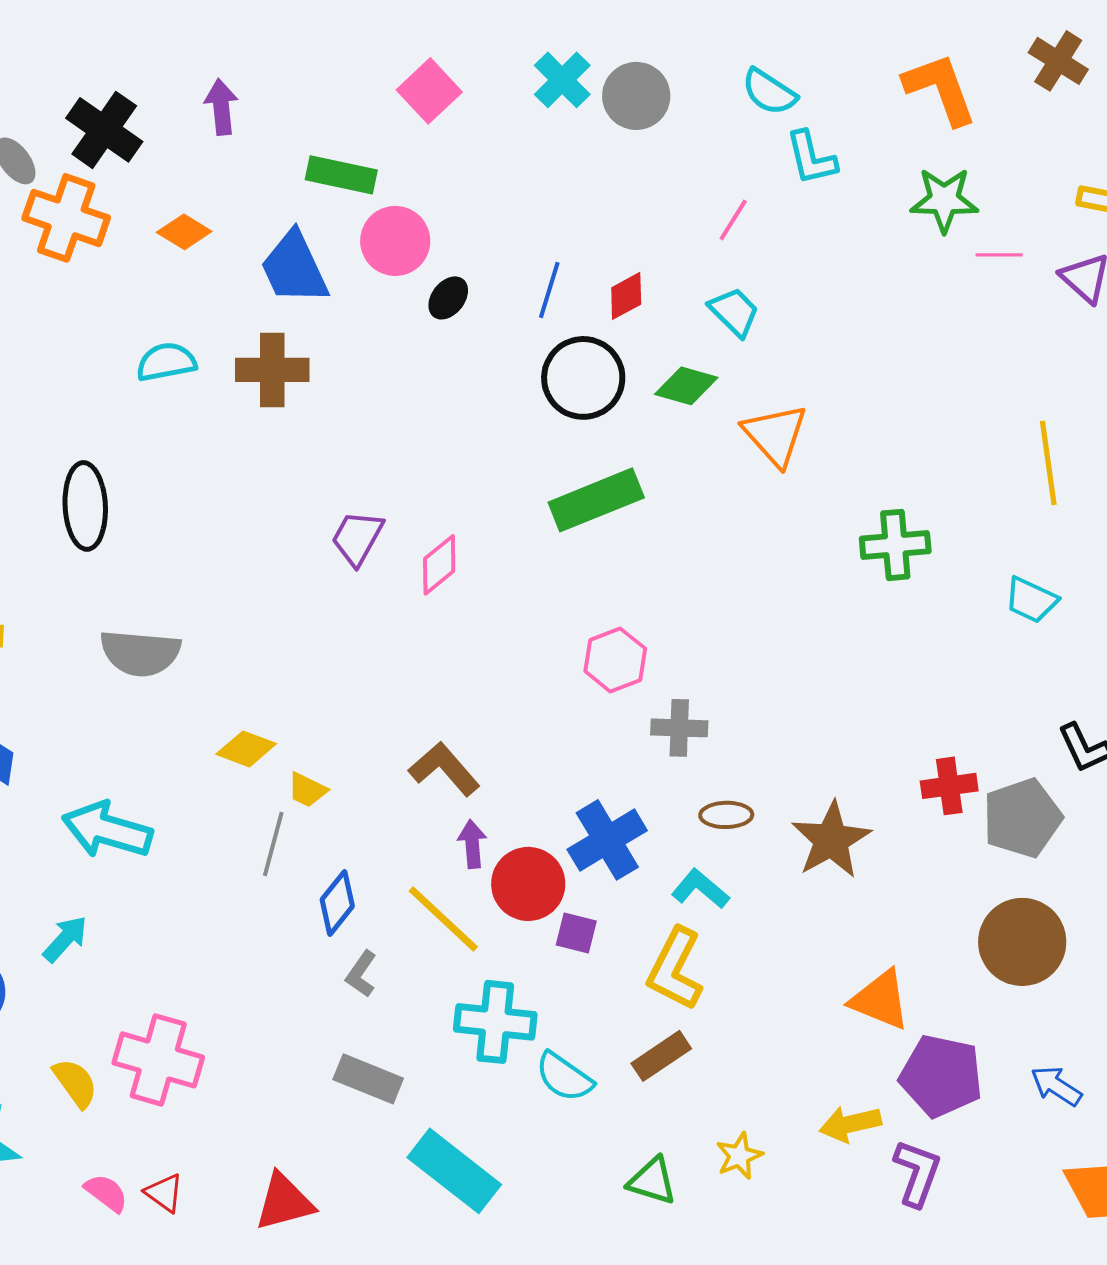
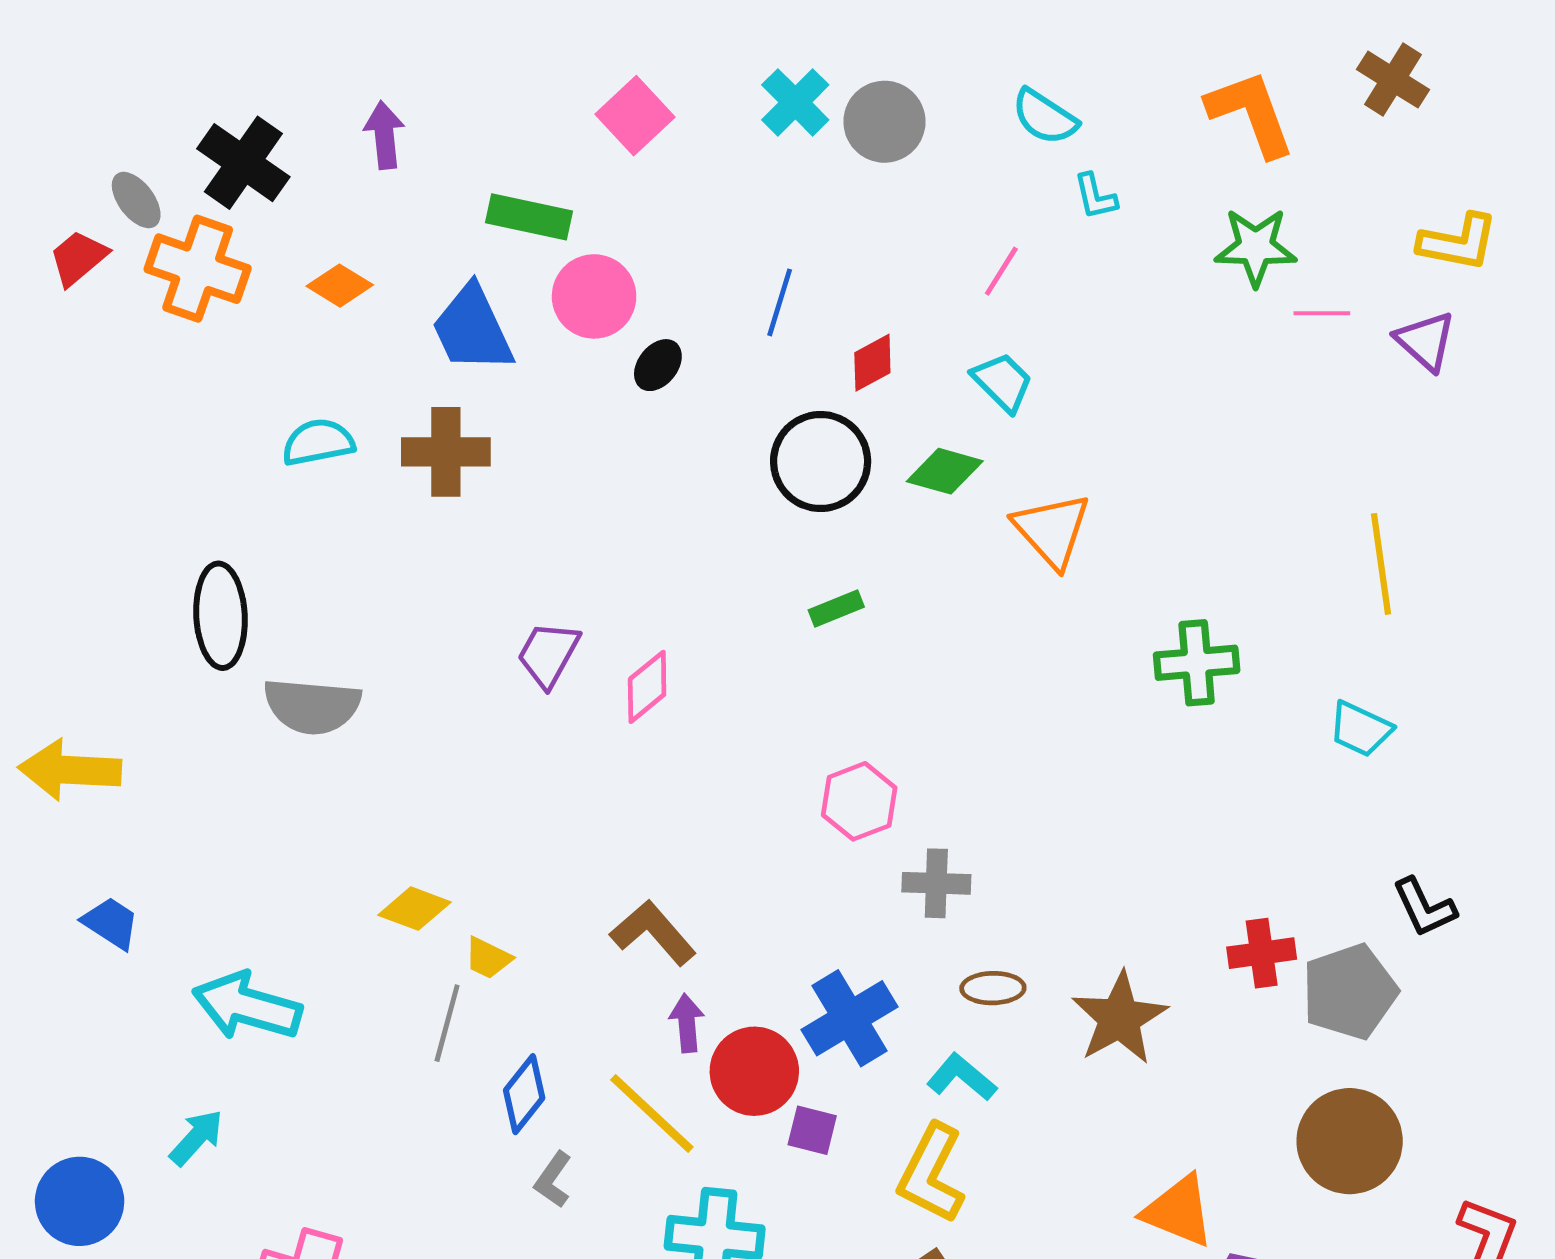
cyan L-shape: (811, 158) -> (1095, 196), size x0.7
blue line: (549, 290) -> (780, 302), moved
green rectangle: (596, 500) -> (836, 609), size x0.5
gray semicircle: (140, 653) -> (312, 706), moved

